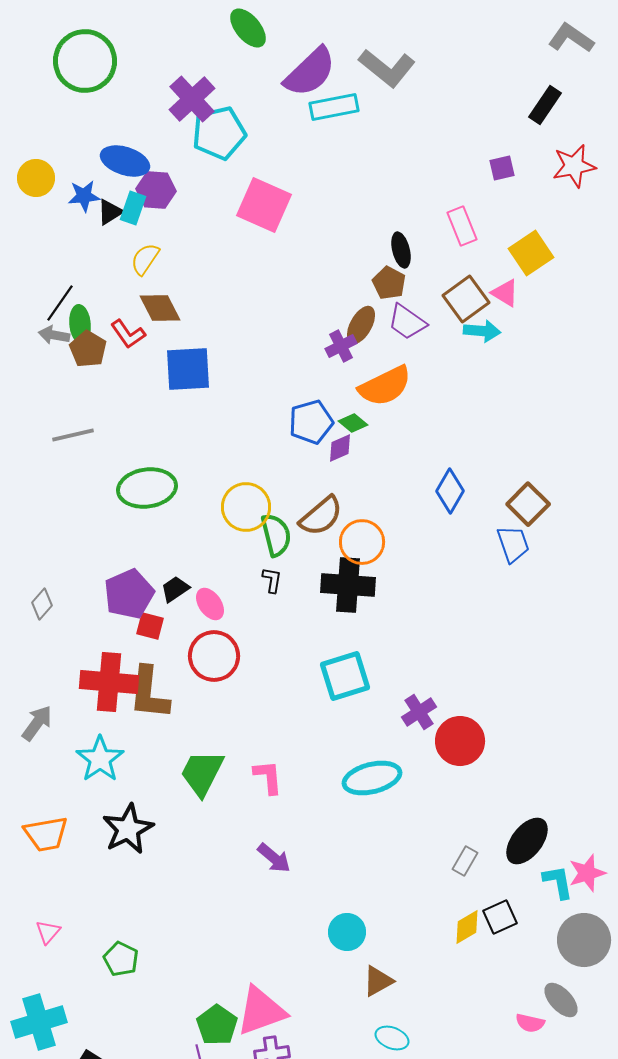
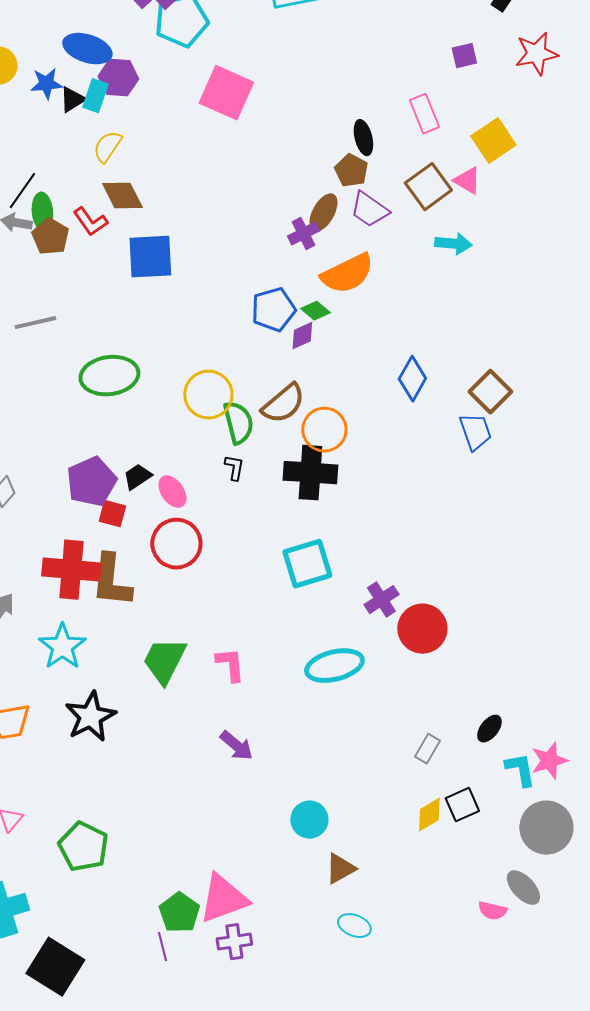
cyan arrow: (482, 331) -> (453, 244), moved
black ellipse: (527, 841) -> (489, 729), size x0.6
green pentagon: (121, 959) -> (83, 847), size x1.4

